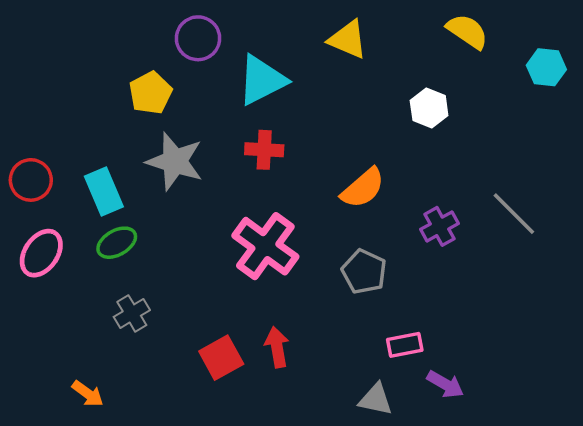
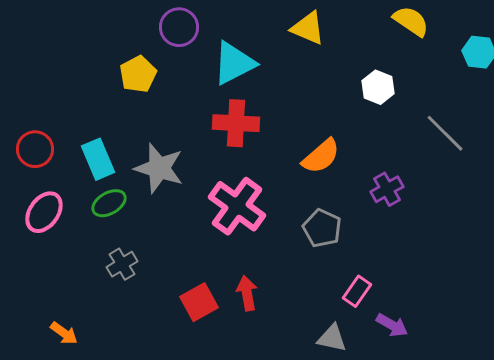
red cross: (264, 150) -> (236, 123), size x1.4
gray star: (175, 161) -> (159, 168), moved
gray line: (514, 214) -> (445, 133), moved
pink rectangle: (405, 345) -> (357, 291), turned -44
orange arrow: (88, 394) -> (64, 333), moved

